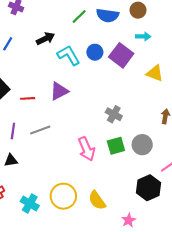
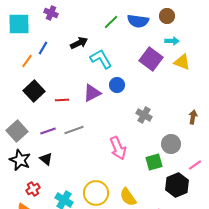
blue circle: (95, 52) -> (117, 85), moved
yellow triangle: (155, 73) -> (182, 62), moved
purple line: (13, 131) -> (48, 131), turned 63
green square: (116, 146) -> (154, 162), moved
black triangle: (11, 160) -> (46, 159), turned 48

